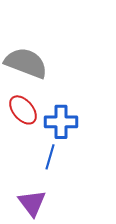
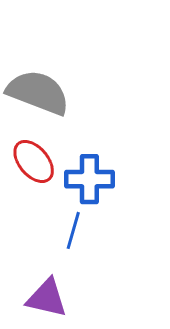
purple triangle: (32, 203) -> (47, 298), turned -40

